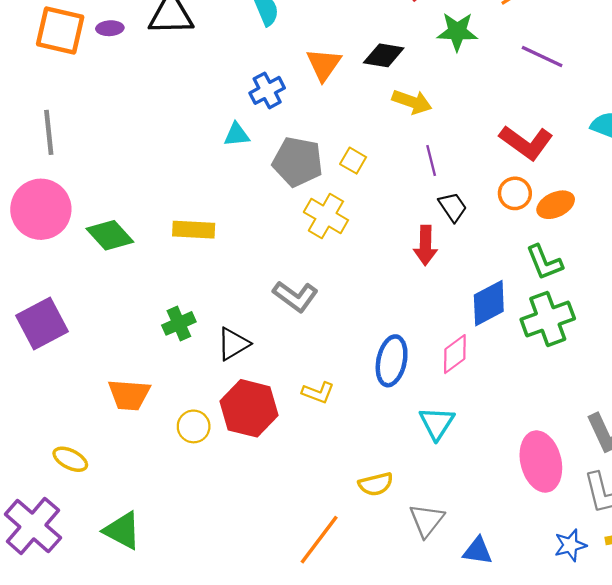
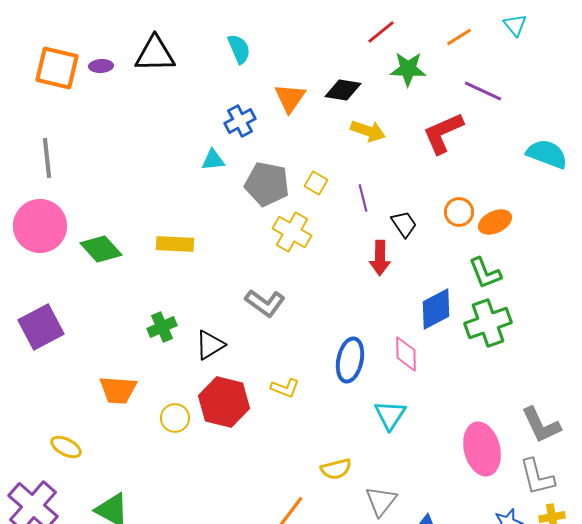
red L-shape: (526, 142) -> (443, 133), moved, turned 120
purple line: (431, 161) -> (363, 198), moved
pink diamond: (455, 354) -> (406, 354), turned -54

